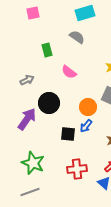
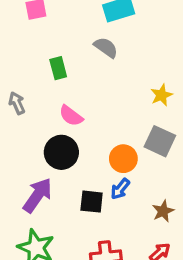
pink semicircle: (69, 72) -> (71, 116), moved
gray arrow: (27, 80) -> (17, 103), moved, turned -88
purple arrow: (27, 119) -> (38, 195), moved

